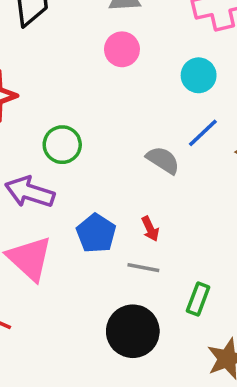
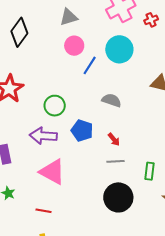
cyan circle: (199, 75) -> (119, 49), size x1.4
blue line: (203, 133) -> (90, 65), moved
blue pentagon: (96, 233) -> (82, 130), moved

